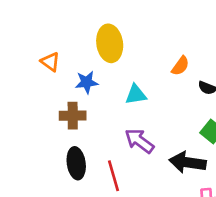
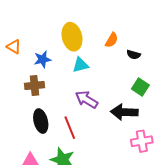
yellow ellipse: (110, 43) -> (72, 37), moved

